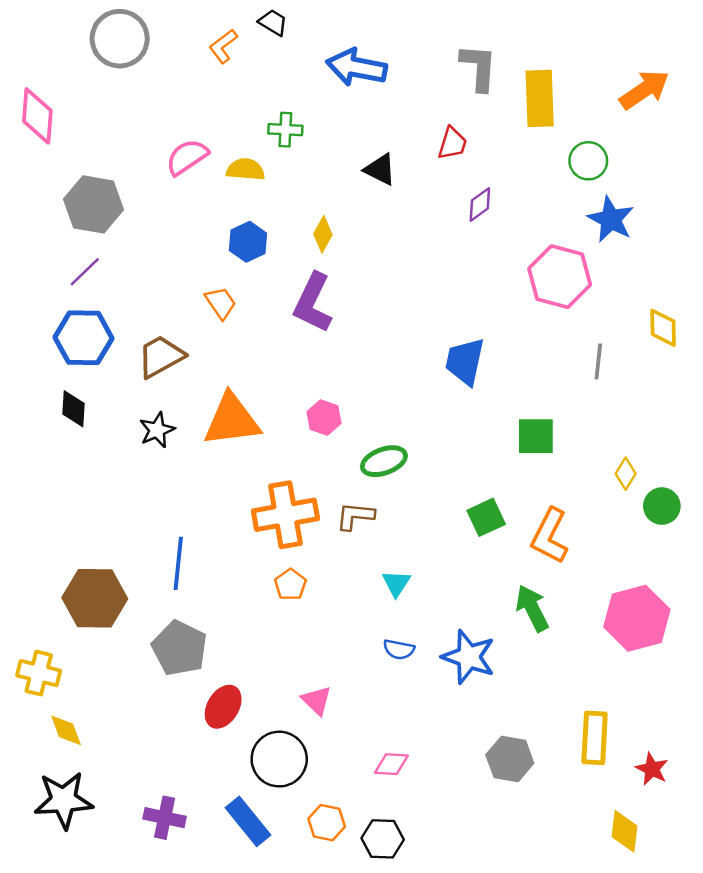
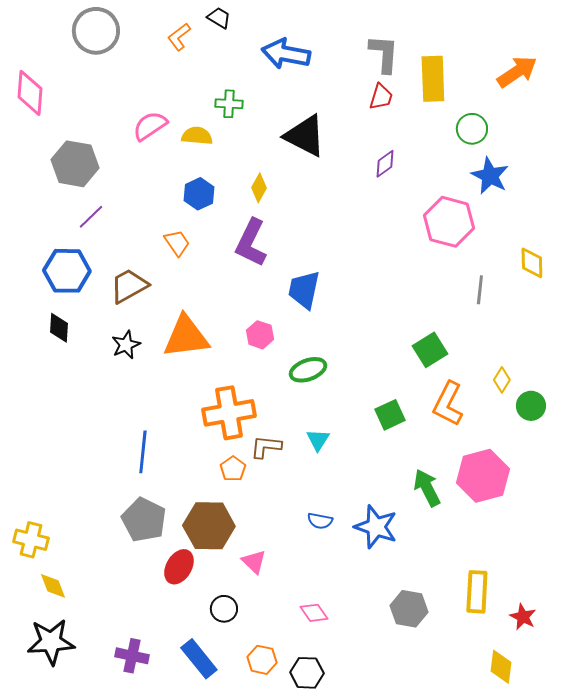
red trapezoid: (452, 143) -> (381, 97), moved
black triangle: (380, 170) -> (305, 136), size x1.6
purple line: (85, 272) -> (91, 217), moved
blue trapezoid: (465, 361) -> (304, 290), moved
green square: (536, 436) -> (430, 350), turned -32
brown L-shape: (355, 516) -> (266, 447), moved
orange L-shape: (550, 536) -> (448, 404), moved
cyan triangle: (396, 583) -> (318, 440), moved
brown hexagon: (95, 598) -> (209, 526), moved
pink hexagon: (637, 618) -> (483, 476), moved
black circle: (279, 759) -> (224, 609), size x0.6
pink diamond: (391, 764) -> (314, 613), turned 52

